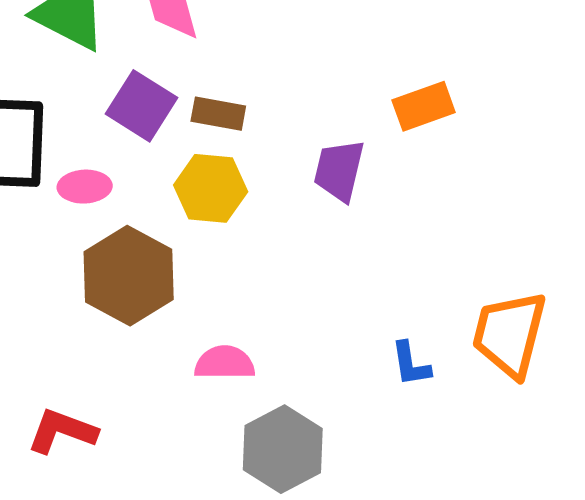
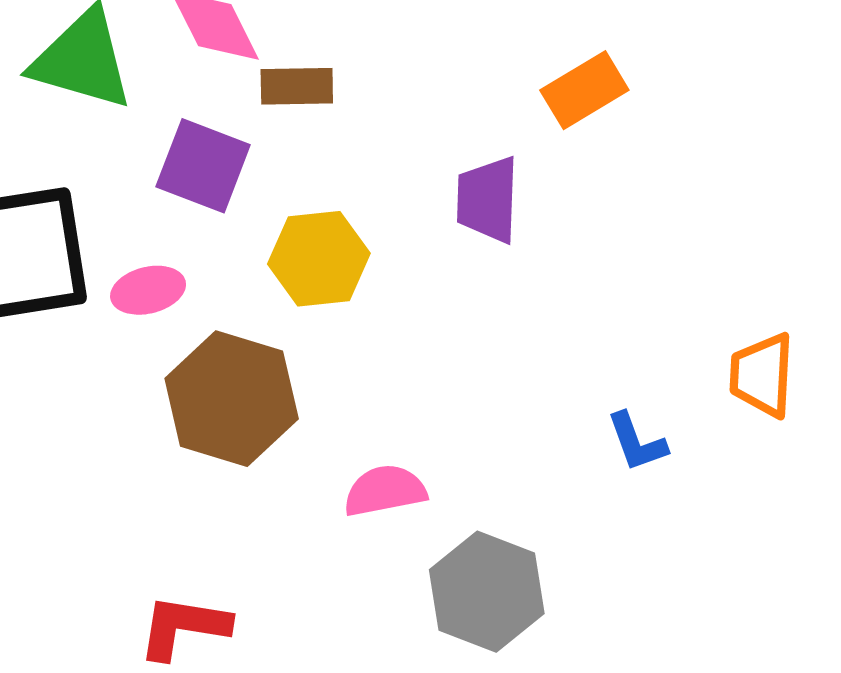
brown rectangle: (218, 114) -> (297, 86), moved
orange trapezoid: (509, 334) -> (762, 375), size x0.7

